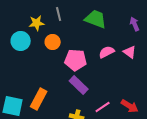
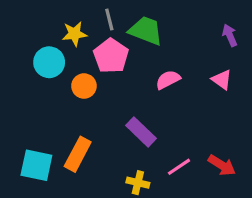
green trapezoid: (96, 19) -> (146, 31), moved
orange circle: (53, 42) -> (84, 86), moved
pink semicircle: (107, 52) -> (168, 80), moved
pink pentagon: (76, 60) -> (111, 56), moved, turned 30

